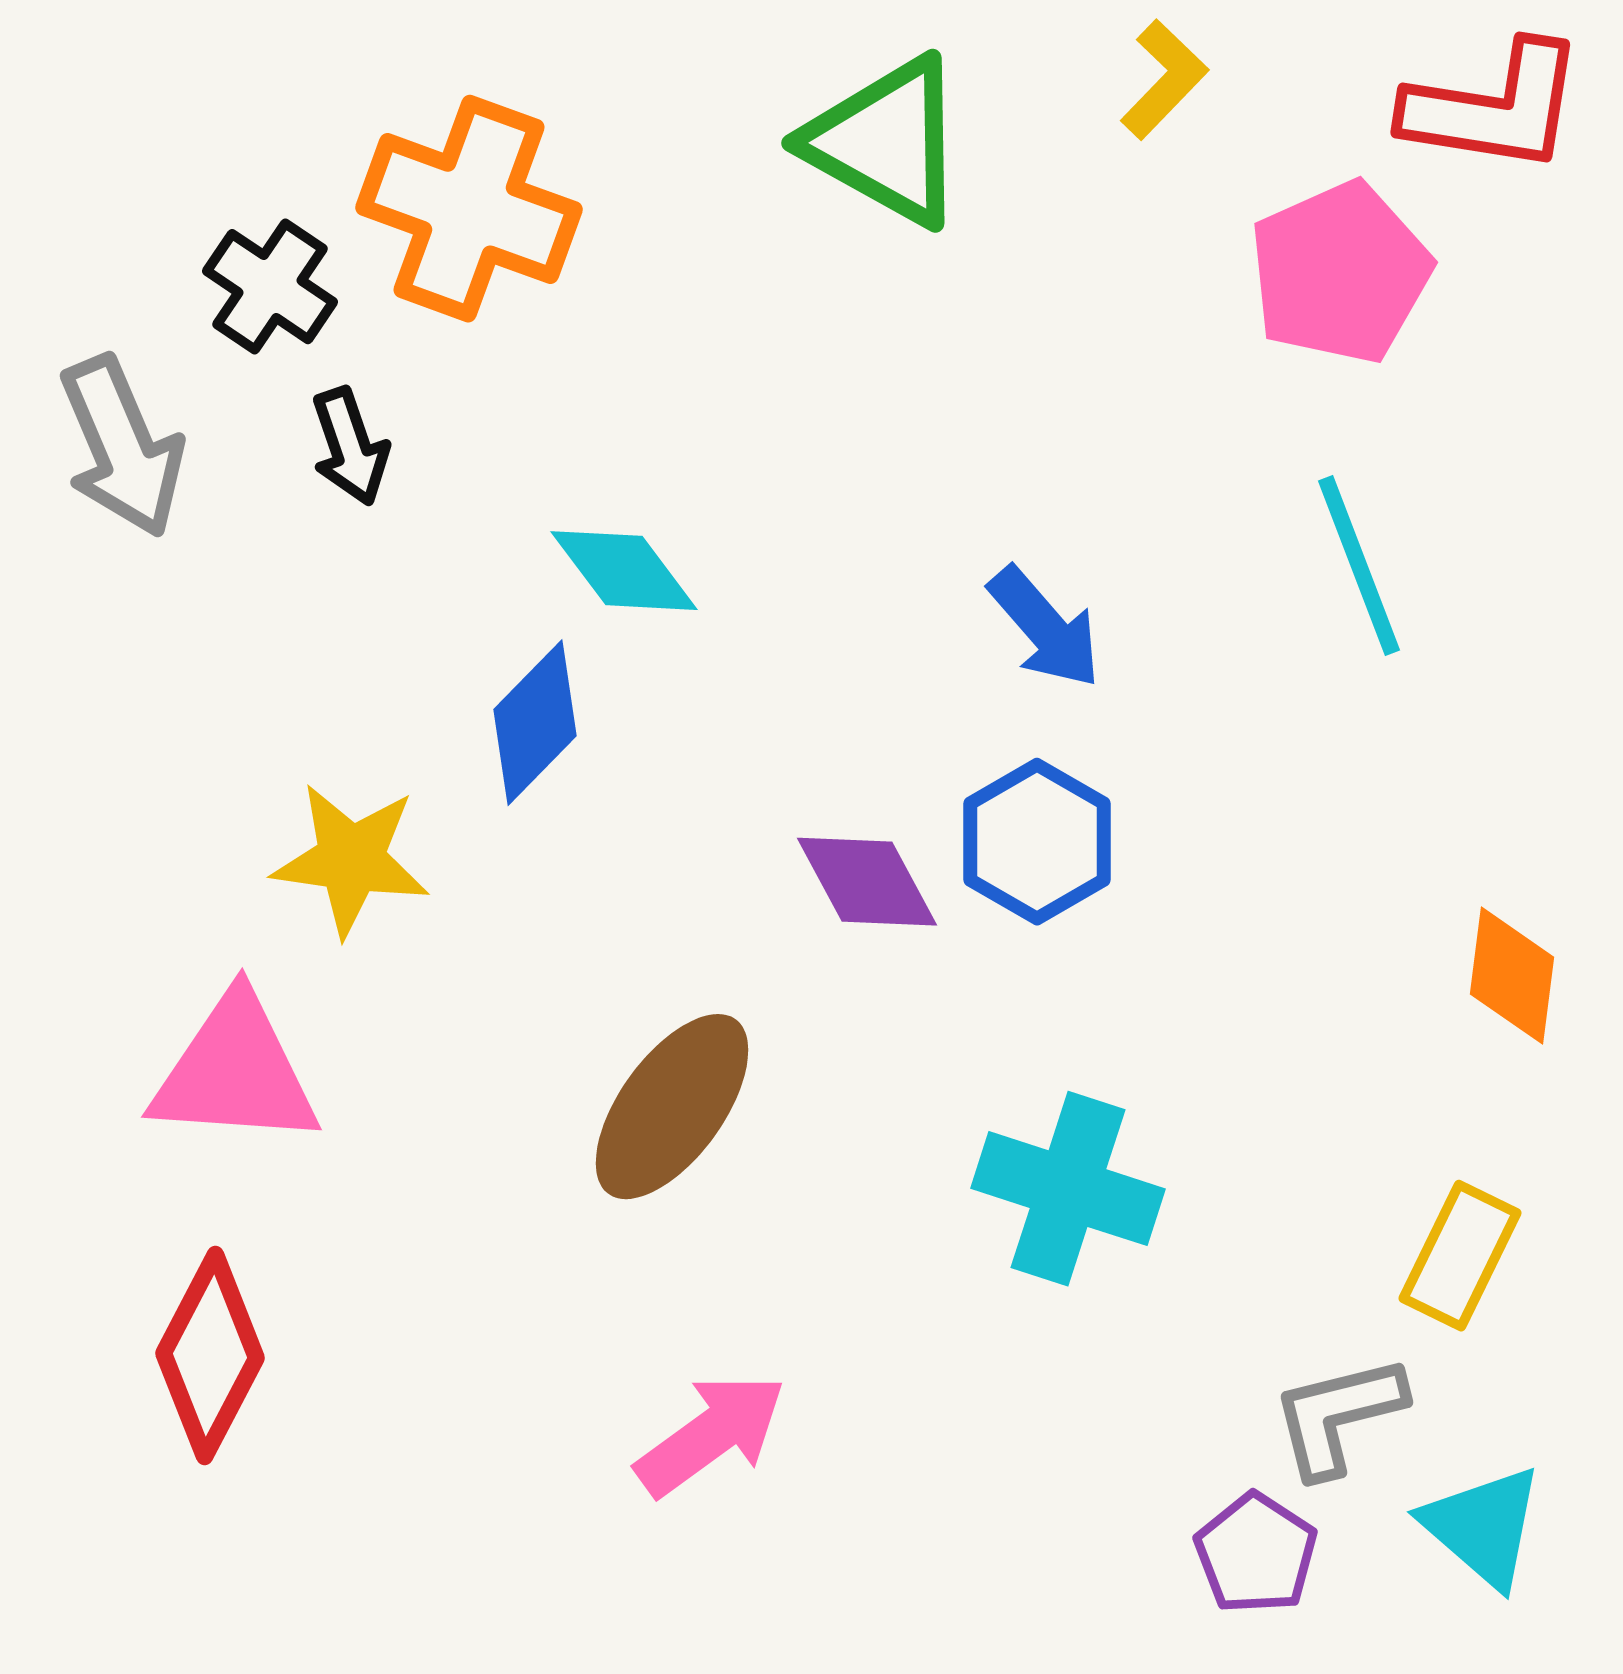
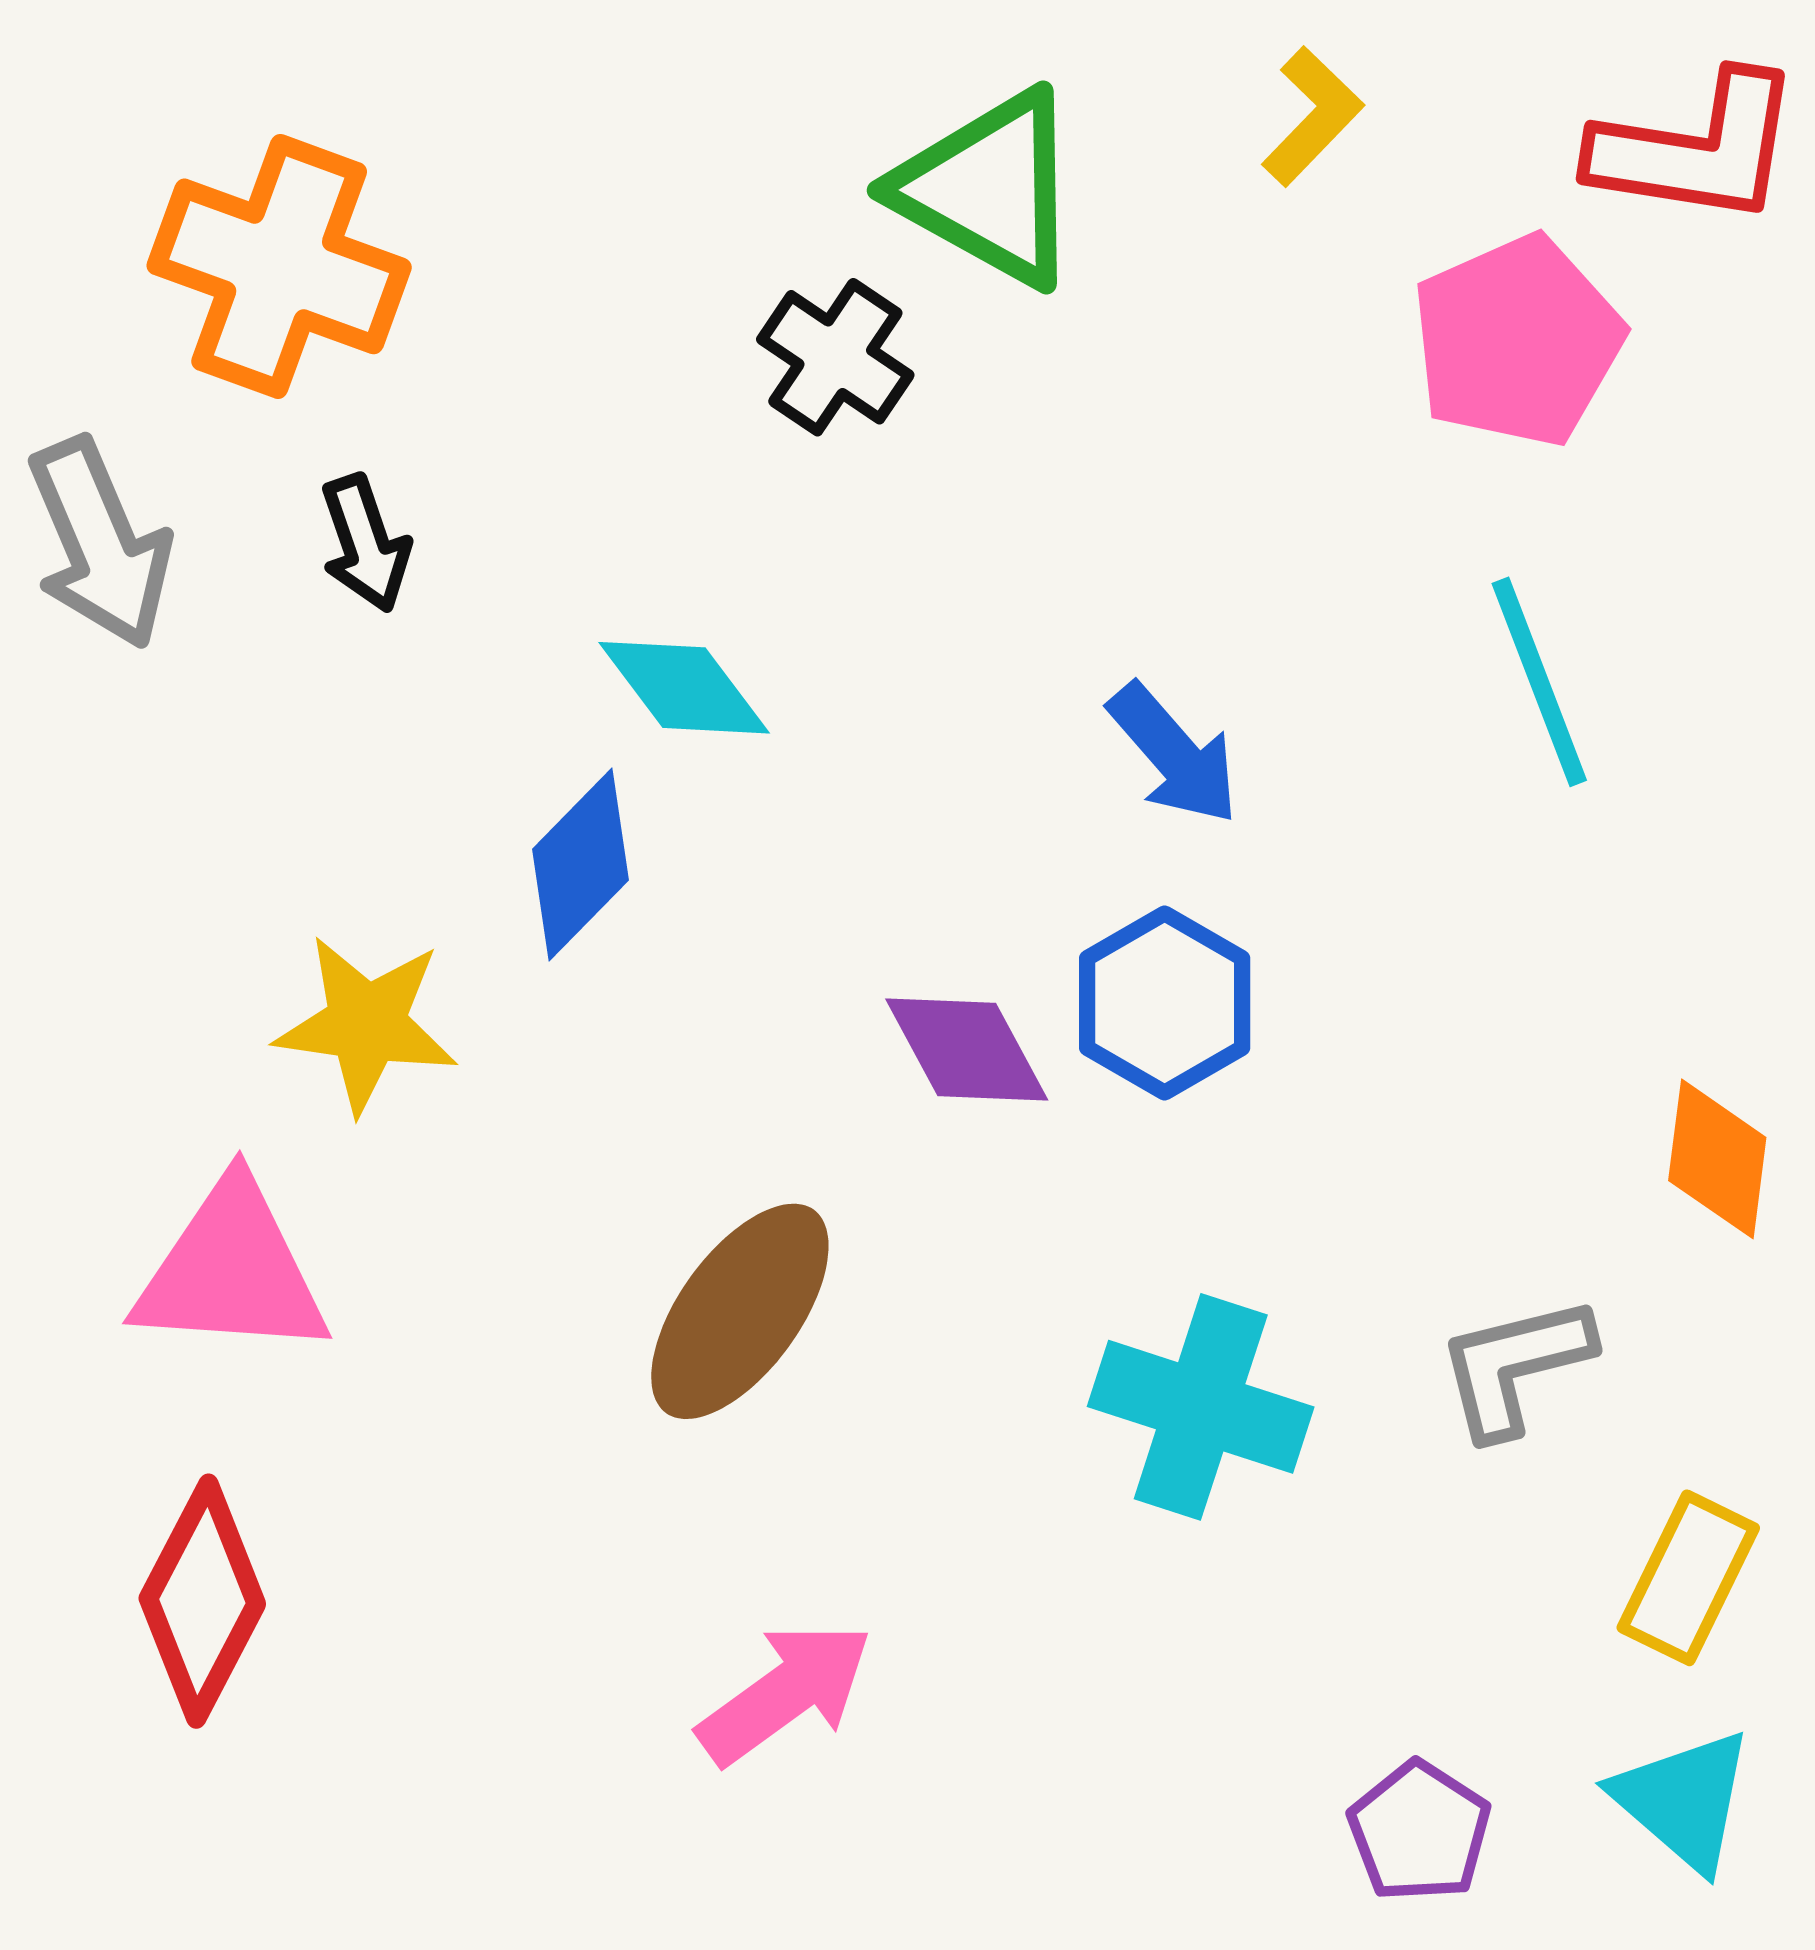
orange cross: (469, 209) -> (279, 266), moved
black cross: (270, 287) -> (835, 357), moved
yellow rectangle: (1460, 1256) -> (1688, 1578), moved
gray L-shape: (1338, 1416) -> (1515, 1366), moved

